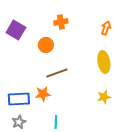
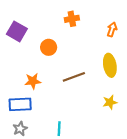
orange cross: (61, 22) -> (72, 19), moved
brown line: (57, 73) -> (74, 77), moved
orange star: (43, 94) -> (33, 81), moved

